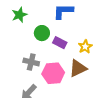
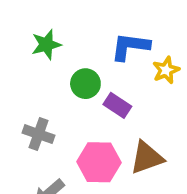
yellow star: (85, 47) -> (166, 70), moved
gray cross: (31, 62) -> (39, 134), moved

